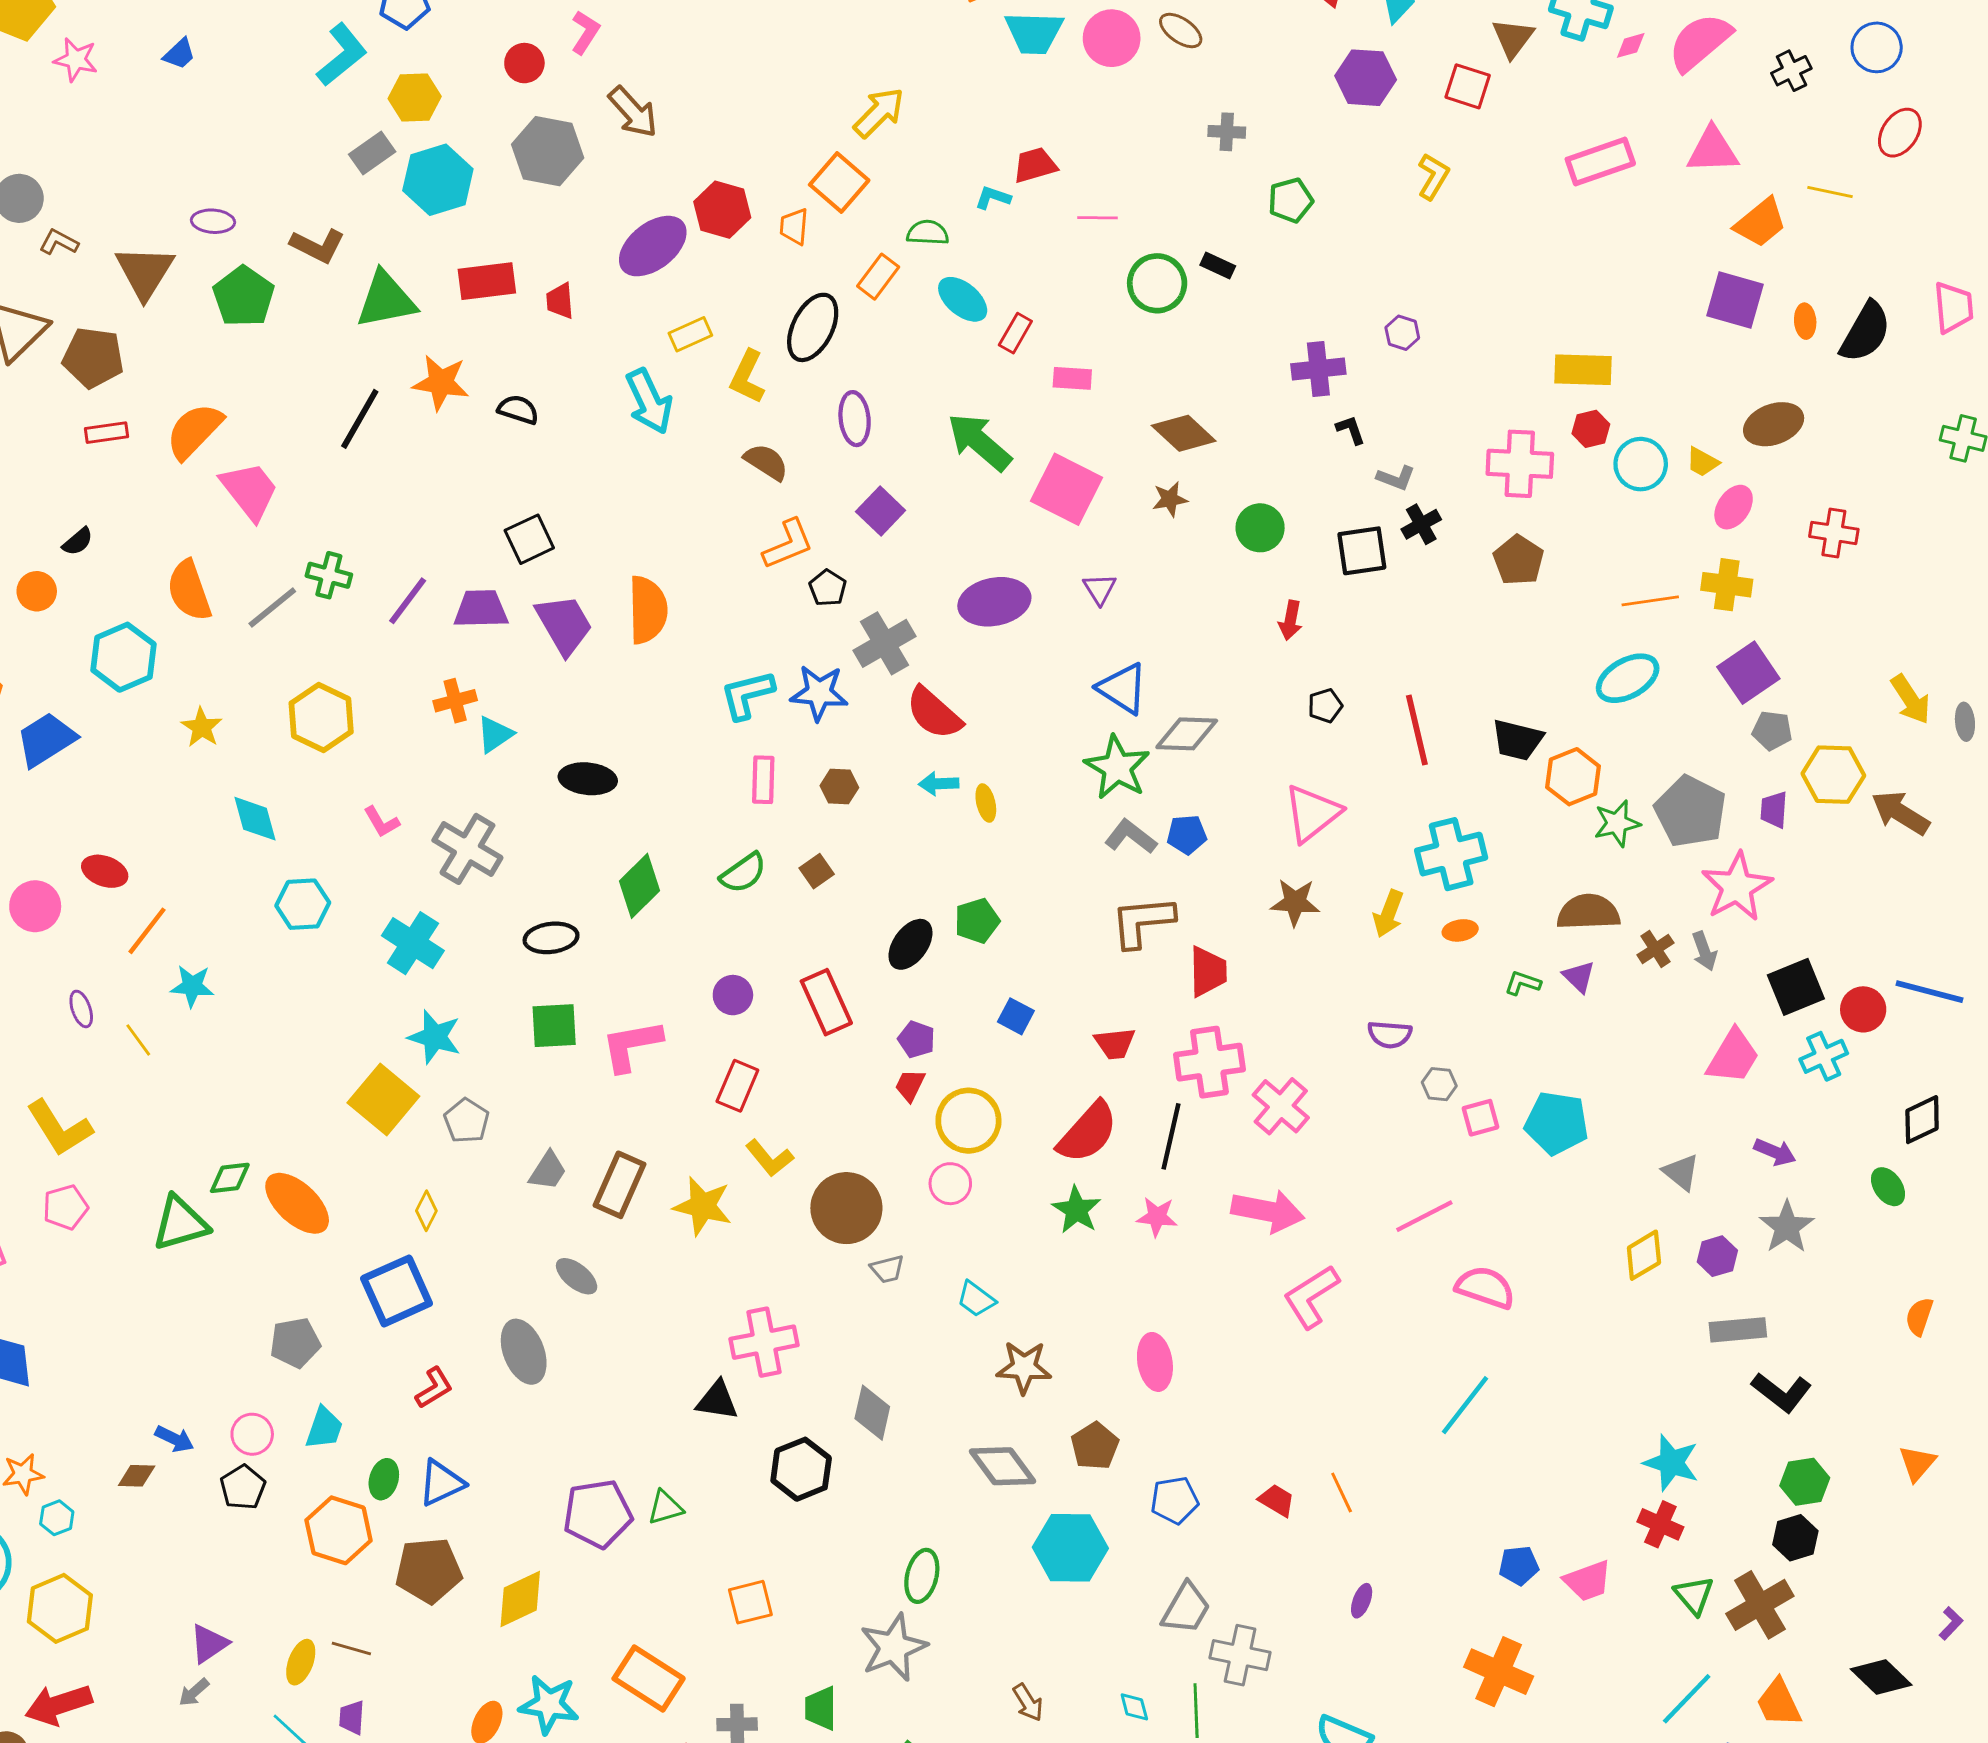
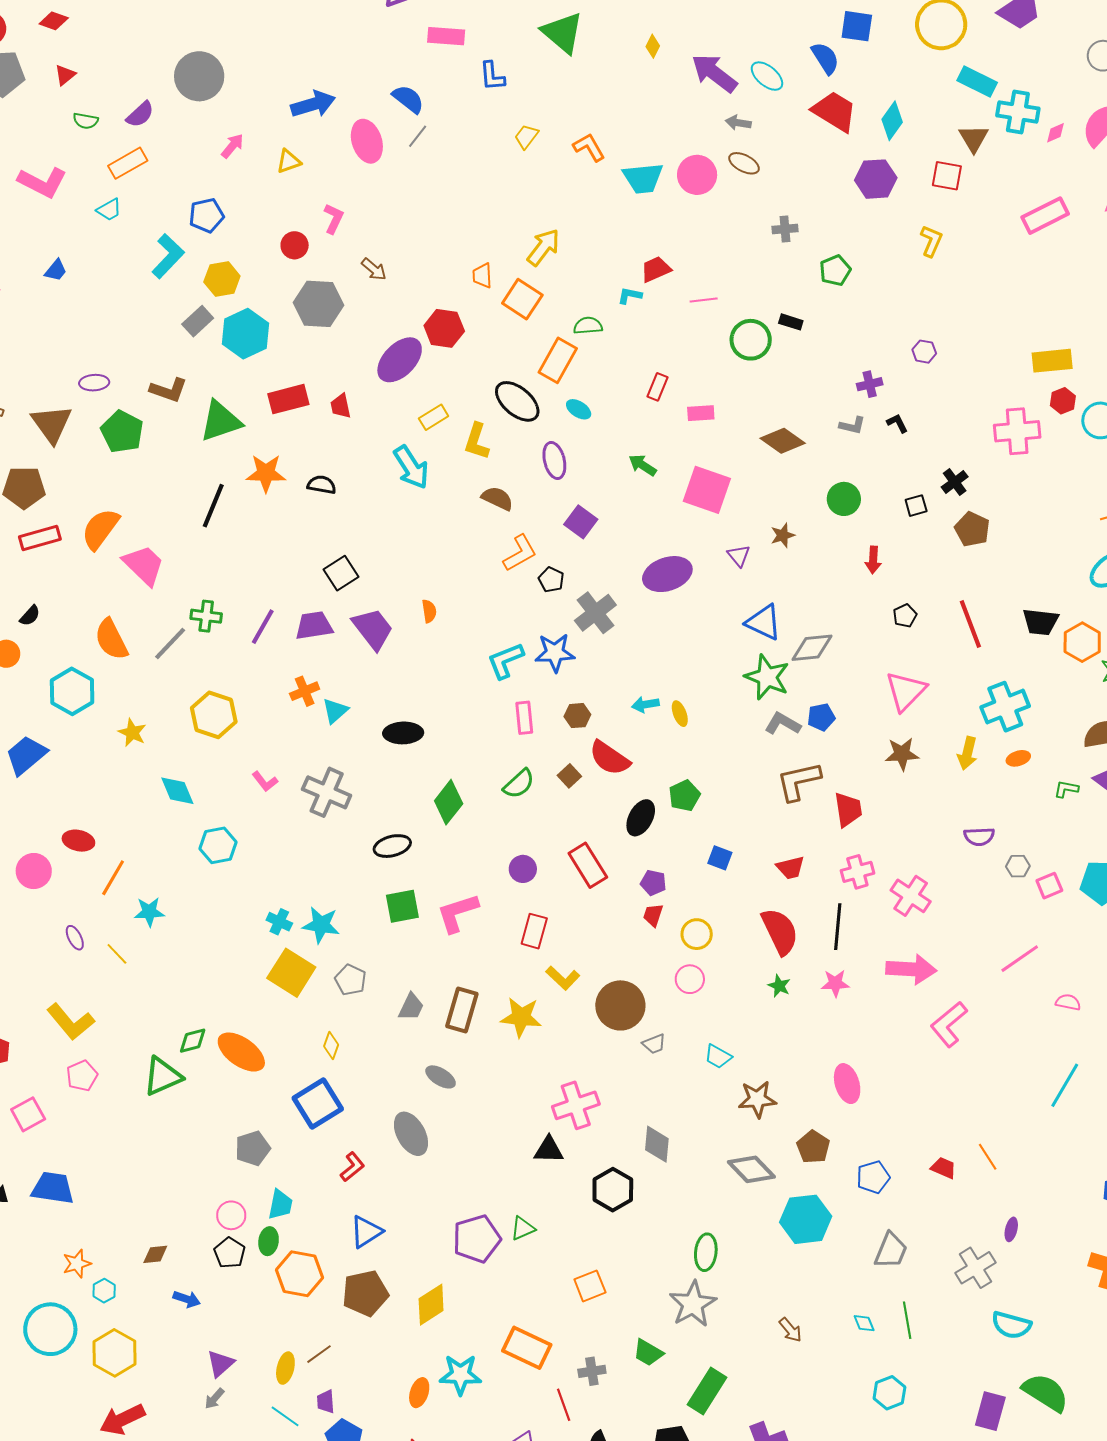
brown arrow: (633, 112) -> (374, 269), size x0.7
orange trapezoid: (794, 226) -> (482, 276), moved
orange rectangle: (878, 277) -> (558, 360), size x1.4
cyan ellipse: (963, 299) -> (579, 409), moved, size x0.7
black ellipse: (813, 327) -> (517, 401), turned -69
purple cross: (1318, 369) -> (870, 384), size x0.7
red rectangle: (106, 433) -> (40, 538), size x1.4
green arrow: (979, 442) -> (643, 465), size x0.6
gray L-shape: (1396, 478) -> (852, 425), moved
brown star: (1170, 499) -> (783, 535), moved
black square: (1362, 551) -> (916, 506), size x0.6
brown pentagon: (1519, 560) -> (972, 529), moved
orange semicircle: (648, 610) -> (429, 611), size x0.5
red semicircle: (934, 713) -> (609, 758), moved
cyan cross: (413, 943) -> (279, 922), moved, size x0.6
pink cross: (1209, 1062) -> (857, 872), size x0.7
yellow circle: (968, 1121) -> (697, 934), size x0.7
red semicircle: (1088, 1132) -> (780, 931), turned -60
green star: (1077, 1210) -> (779, 986), size x0.7
pink semicircle: (1485, 1287) -> (1068, 1002), size x0.6
blue arrow: (174, 1439) -> (187, 1299), moved
green ellipse: (384, 1479) -> (269, 1241), moved
brown line: (351, 1648) -> (319, 1354), turned -44
gray cross: (1240, 1655) -> (975, 1268), moved, turned -36
green trapezoid: (821, 1708) -> (648, 1353), turned -52

